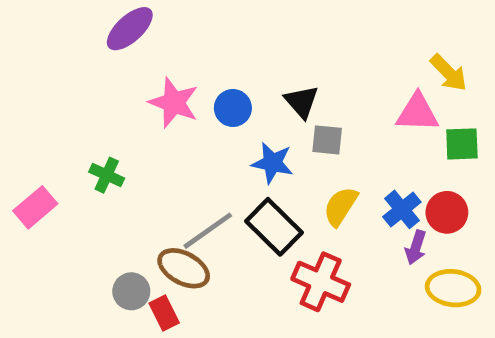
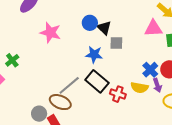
blue circle: (233, 108) -> (90, 23), moved
green cross: (107, 175) -> (12, 60), moved, turned 32
yellow semicircle: (341, 206) -> (139, 88), moved, turned -108
purple arrow: (416, 247) -> (157, 85), turned -32
red cross: (321, 282) -> (118, 94), moved, size x0.7

